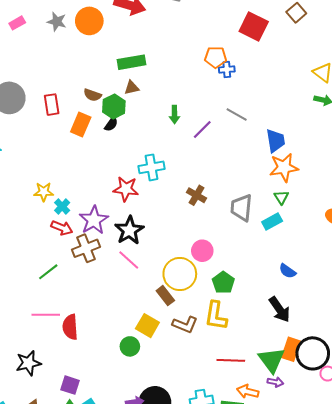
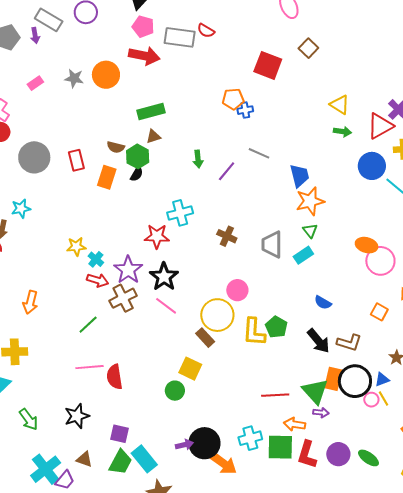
green pentagon: (223, 283) -> (276, 327), moved
yellow L-shape: (216, 316) -> (254, 332), moved
brown L-shape: (185, 324) -> (349, 343), moved

